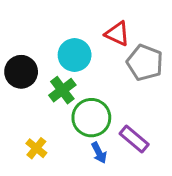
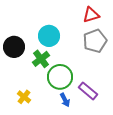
red triangle: (117, 34) -> (91, 15), moved, turned -42
gray pentagon: (145, 63) -> (95, 41), turned 30

